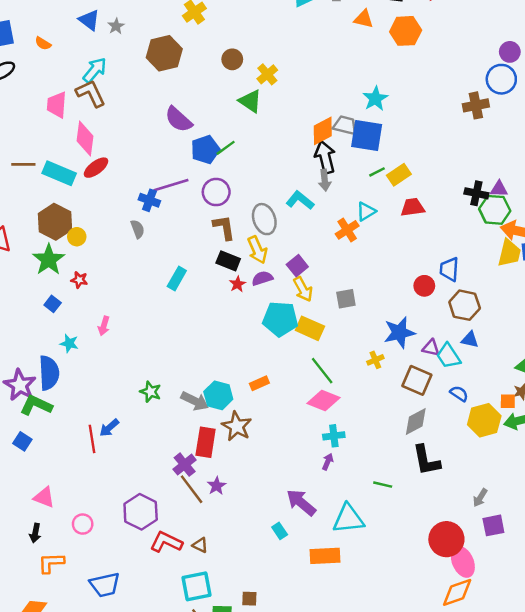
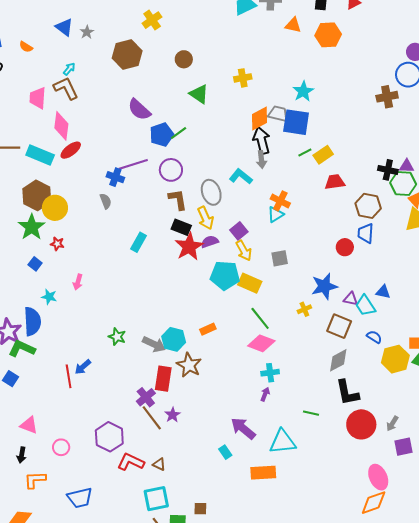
cyan arrow: (95, 70) -> (69, 69), size x0.6
yellow cross: (267, 74) -> (243, 78), moved, turned 30
cyan triangle: (366, 211) -> (276, 214), moved
orange cross: (347, 230) -> (280, 201), turned -30
yellow circle: (77, 237) -> (55, 208), size x1.6
red star: (237, 284) -> (189, 247), size x2.0
brown hexagon: (465, 305) -> (368, 206), moved
red circle: (446, 539) -> (361, 424), moved

